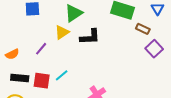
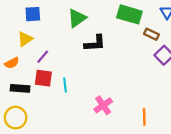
yellow triangle: (62, 32) -> (25, 39), moved
cyan line: (62, 75) -> (65, 85), turned -56
red square: (42, 81) -> (43, 78), moved

